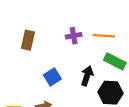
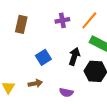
orange line: (104, 36) -> (89, 20), turned -54

